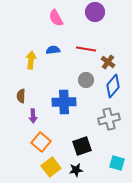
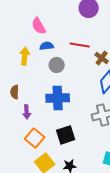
pink semicircle: (56, 18) -> (39, 26), moved
gray circle: (86, 80) -> (57, 65), moved
black square: (82, 146) -> (66, 135), moved

